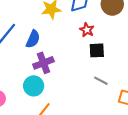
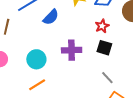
purple cross: (43, 63) -> (72, 50), moved
gray line: (101, 81) -> (107, 78), moved

